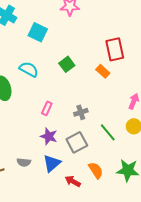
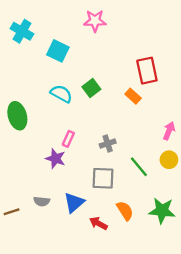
cyan semicircle: (29, 69) -> (61, 94), moved
purple star: (49, 136) -> (56, 159), moved
gray square: (77, 142) -> (103, 178), turned 30

